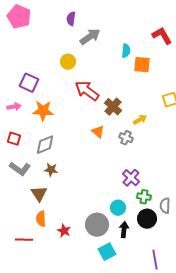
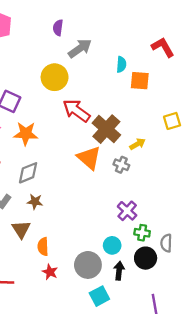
yellow circle: (68, 62) -> (55, 77), size x1.5
brown cross: (113, 107) -> (106, 129), size x1.4
orange triangle: (98, 132) -> (89, 158), size x1.6
orange semicircle: (41, 219) -> (43, 247), moved

